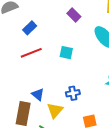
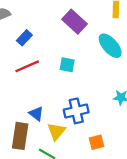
purple rectangle: (74, 15) -> (75, 22), size x1.5
blue cross: (73, 93) -> (76, 111), size x1.5

